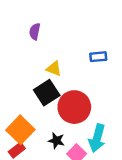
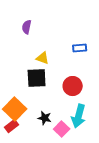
black square: (47, 93) -> (37, 78), turned 30
red circle: (74, 107) -> (73, 86), moved, size x0.7

